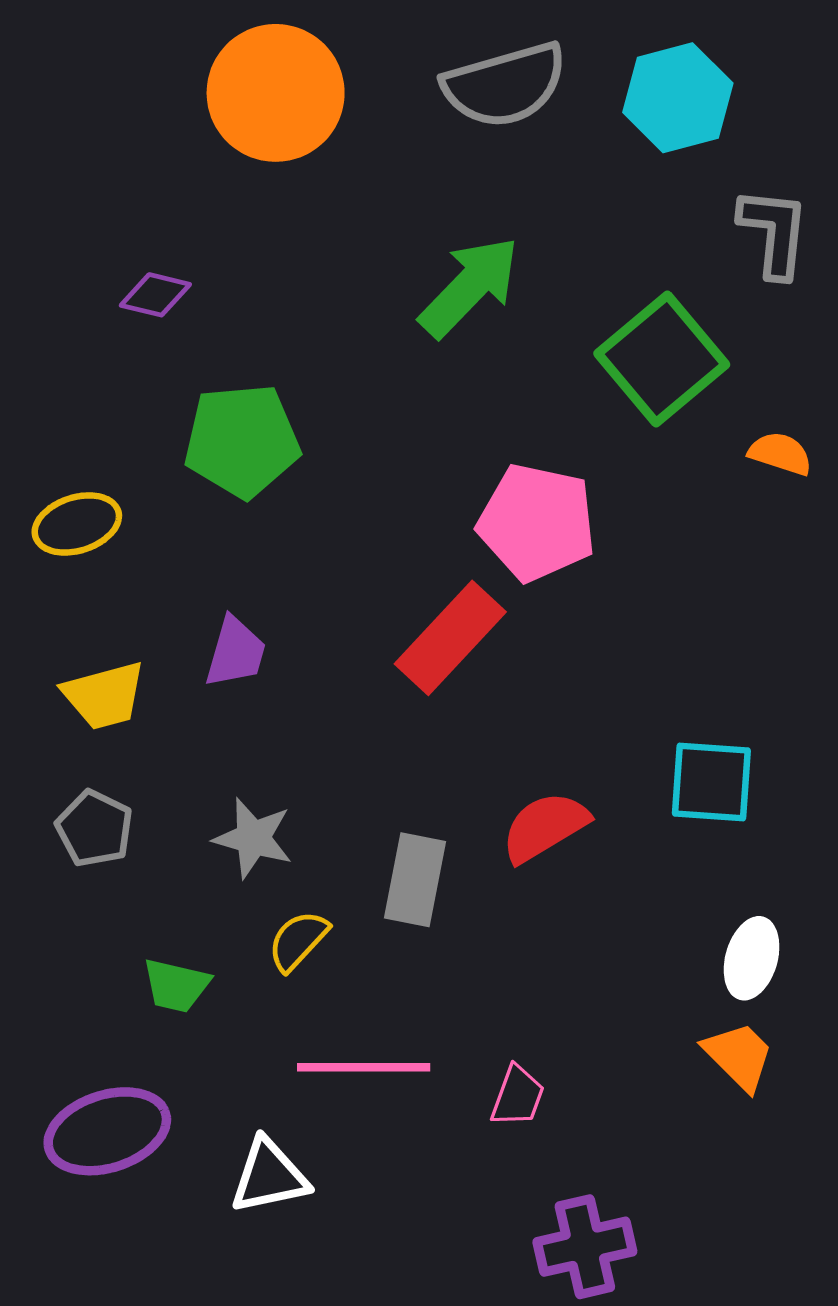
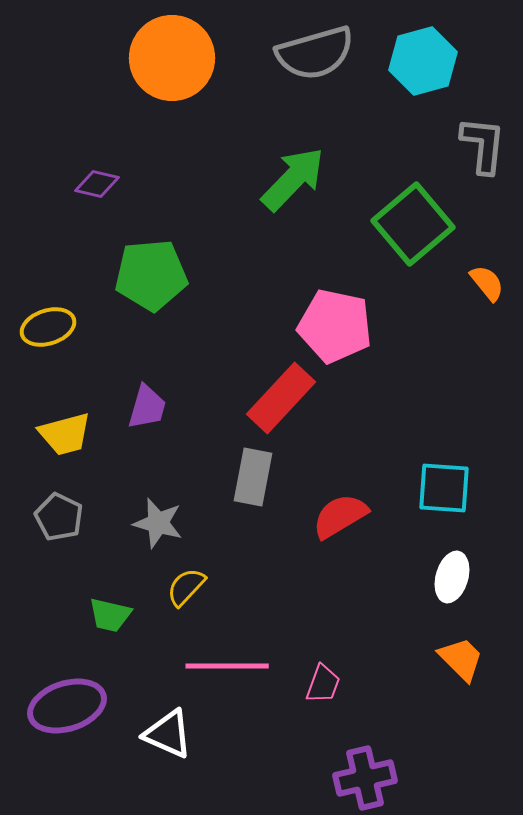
orange semicircle: (780, 453) -> (487, 283), turned 33
gray rectangle: (415, 880) -> (253, 477), moved
white ellipse: (752, 958) -> (452, 577), moved
white triangle: (269, 1176) -> (168, 734), turned 36

